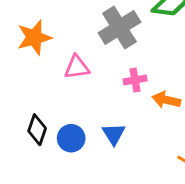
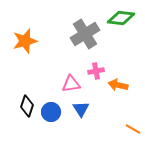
pink triangle: (77, 67) -> (71, 84), moved

